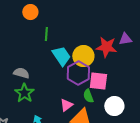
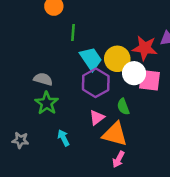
purple hexagon: (78, 73) -> (96, 83), moved
pink square: (98, 81) -> (150, 80), moved
white circle: (114, 106) -> (134, 73), moved

